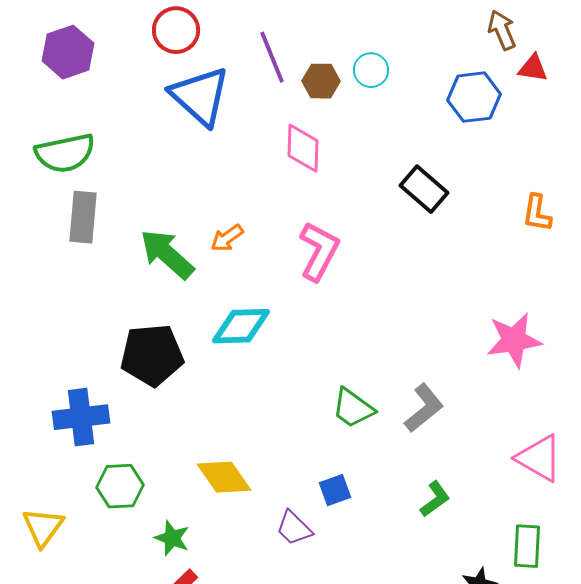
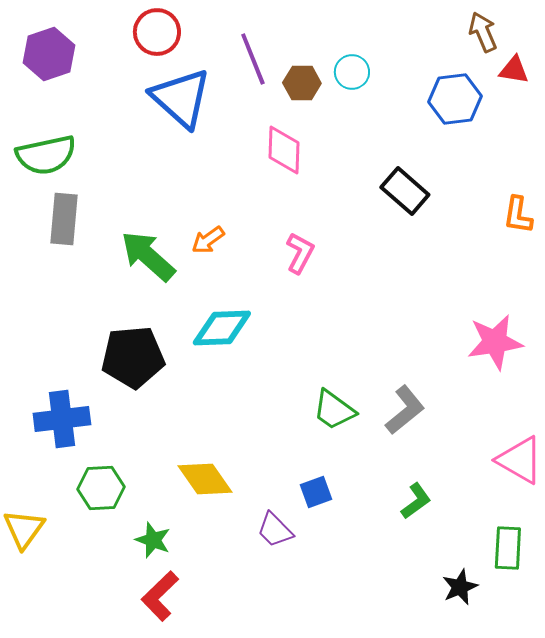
pink L-shape: (319, 251) -> (300, 253), size x0.7

